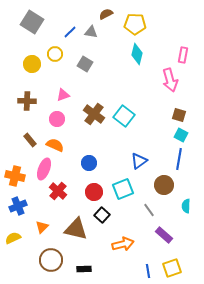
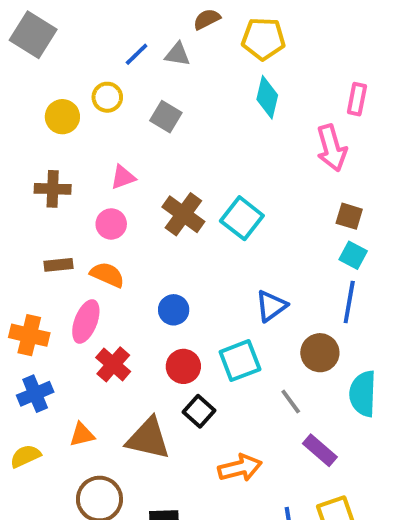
gray square: (32, 22) -> (33, 35), moved
brown rectangle: (30, 140) -> (59, 265), turned -56
cyan semicircle: (186, 206) -> (363, 394), size x1.6
orange triangle: (42, 227) -> (82, 435), turned 32

